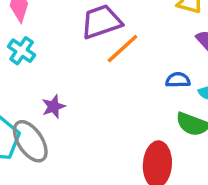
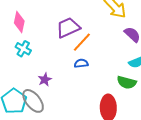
blue semicircle: (178, 80) -> (81, 63), moved

